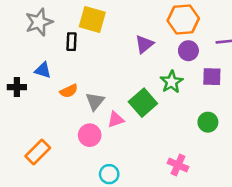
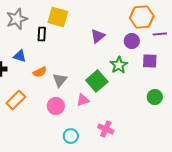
orange hexagon: (183, 19) -> (142, 17), moved
pink triangle: (116, 120) -> (83, 100), moved
green circle: (208, 122) -> (155, 97), moved
orange rectangle: (38, 152) -> (16, 100), moved
pink cross: (178, 165) -> (106, 129), moved

